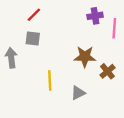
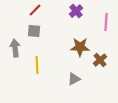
purple cross: (95, 16) -> (76, 11), moved, turned -32
yellow line: (50, 80) -> (37, 65), moved

